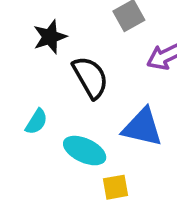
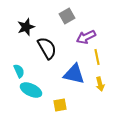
cyan semicircle: (36, 122) -> (19, 71), turned -56
cyan ellipse: (85, 151) -> (31, 90), moved

